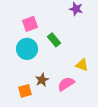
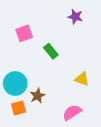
cyan circle: (27, 49) -> (15, 83), moved
pink semicircle: (66, 84) -> (72, 112), moved

